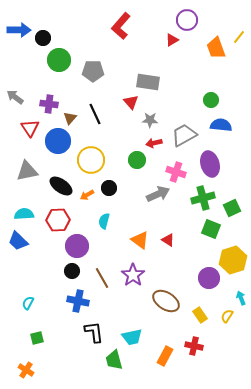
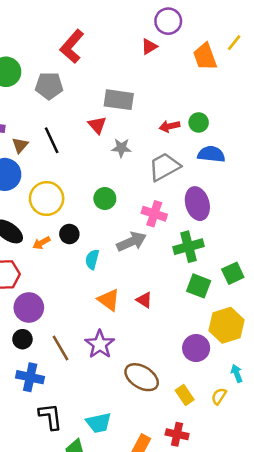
red L-shape: (121, 26) -> (72, 46), moved
red arrow: (154, 143) -> (169, 126), moved
green square: (232, 208) -> (233, 273), moved
cyan semicircle: (104, 221) -> (92, 259), moved

